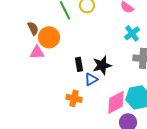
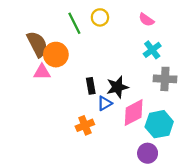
brown semicircle: (33, 28) -> (37, 44), size x1.6
orange cross: (74, 98) -> (85, 125), turned -35
pink diamond: (116, 102) -> (134, 113), moved

